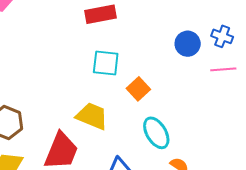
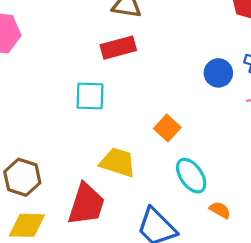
cyan square: (106, 63) -> (90, 96), moved

